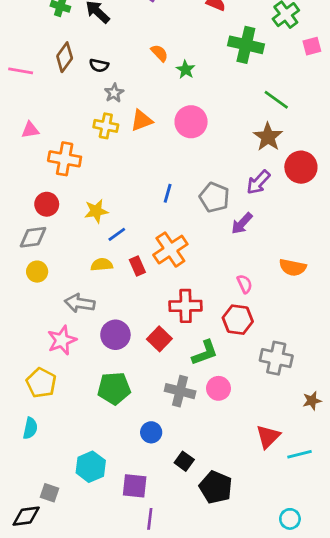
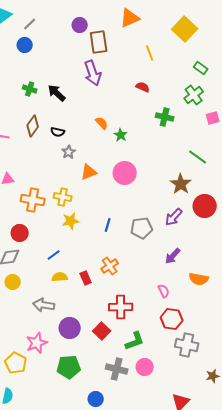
green cross: (246, 45) -> (165, 117), size x0.7
green line: (276, 100) -> (198, 157), moved
yellow cross: (106, 126) -> (63, 197), moved
gray pentagon: (214, 197) -> (142, 228), turned -30
yellow star: (96, 211) -> (71, 221), moved
purple arrow: (242, 223) -> (173, 256), moved
blue line: (117, 234) -> (54, 255), moved
orange cross: (170, 250) -> (110, 266), size x0.7
red hexagon: (238, 320) -> (172, 319), moved
pink star: (62, 340) -> (37, 343), moved

